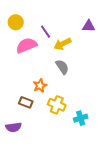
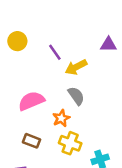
pink semicircle: (26, 45) -> (31, 101), moved
orange star: (40, 86) -> (61, 118), moved

